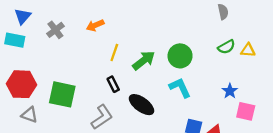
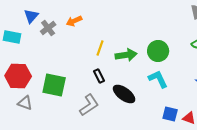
blue triangle: (23, 16) -> (31, 16), moved
orange arrow: (95, 25) -> (74, 21), moved
green arrow: (144, 60) -> (126, 55), turned 30

